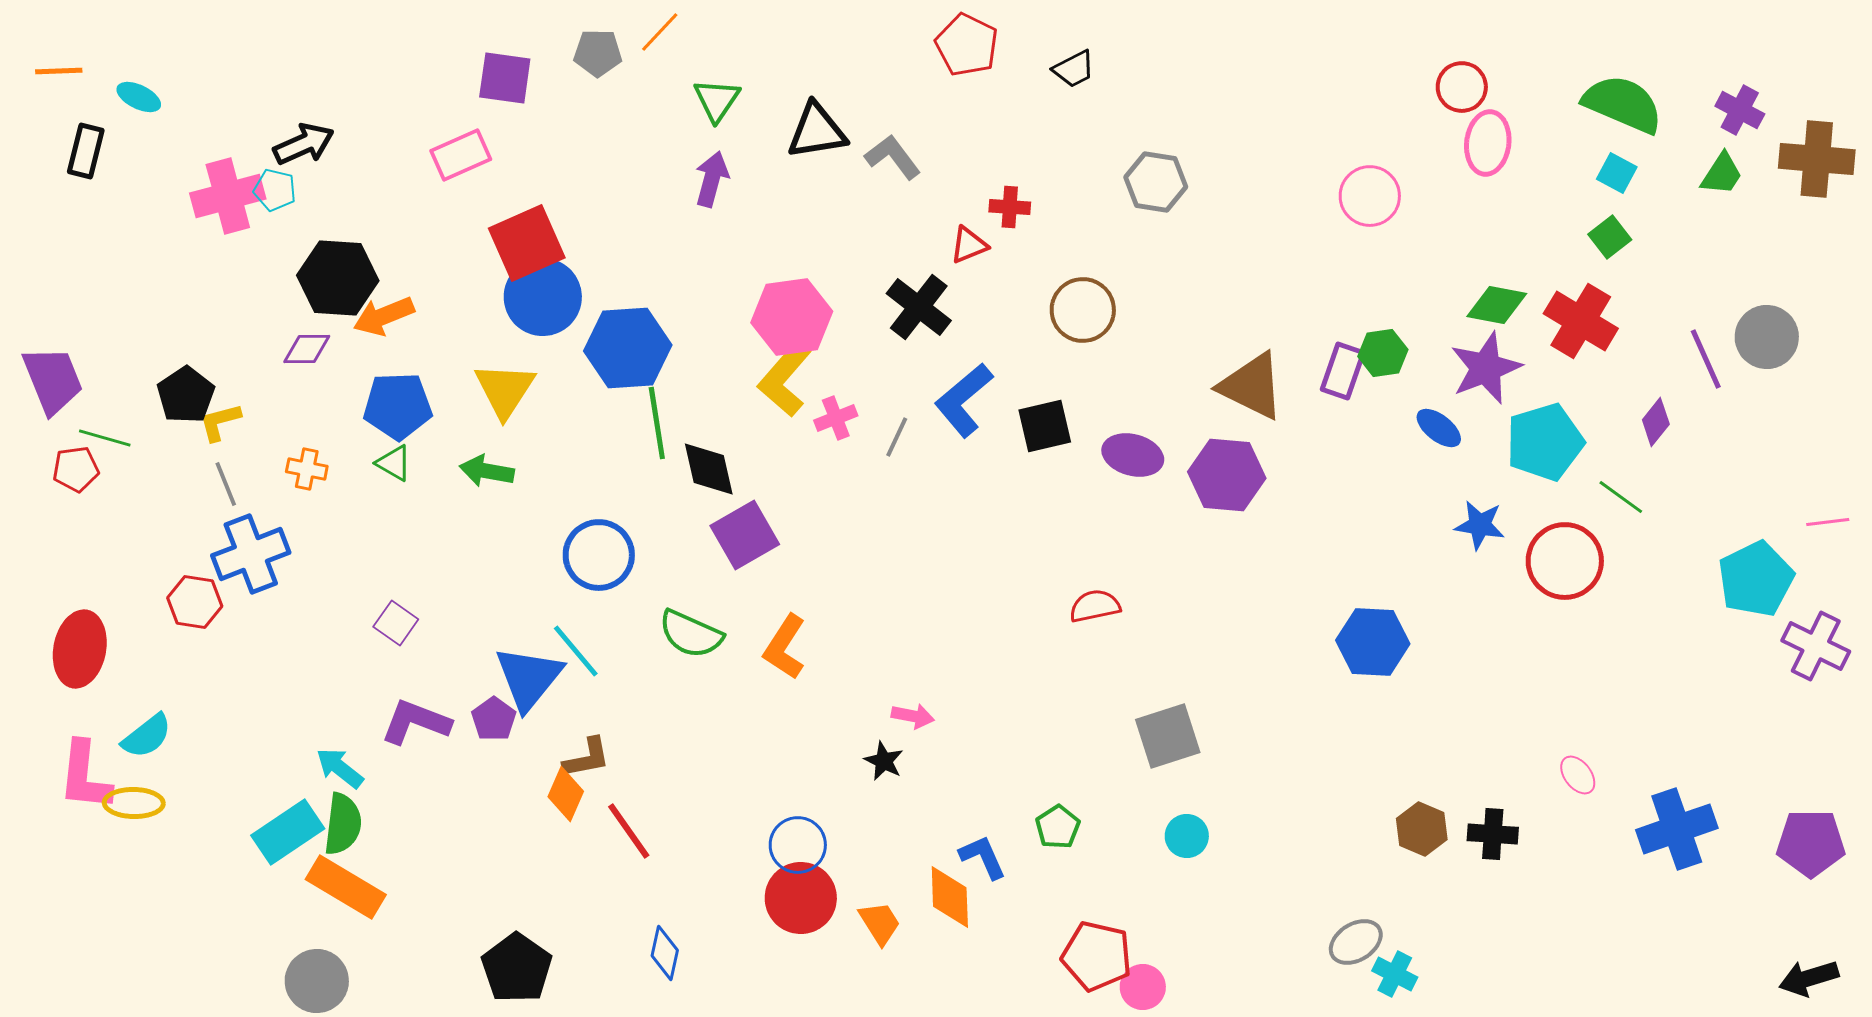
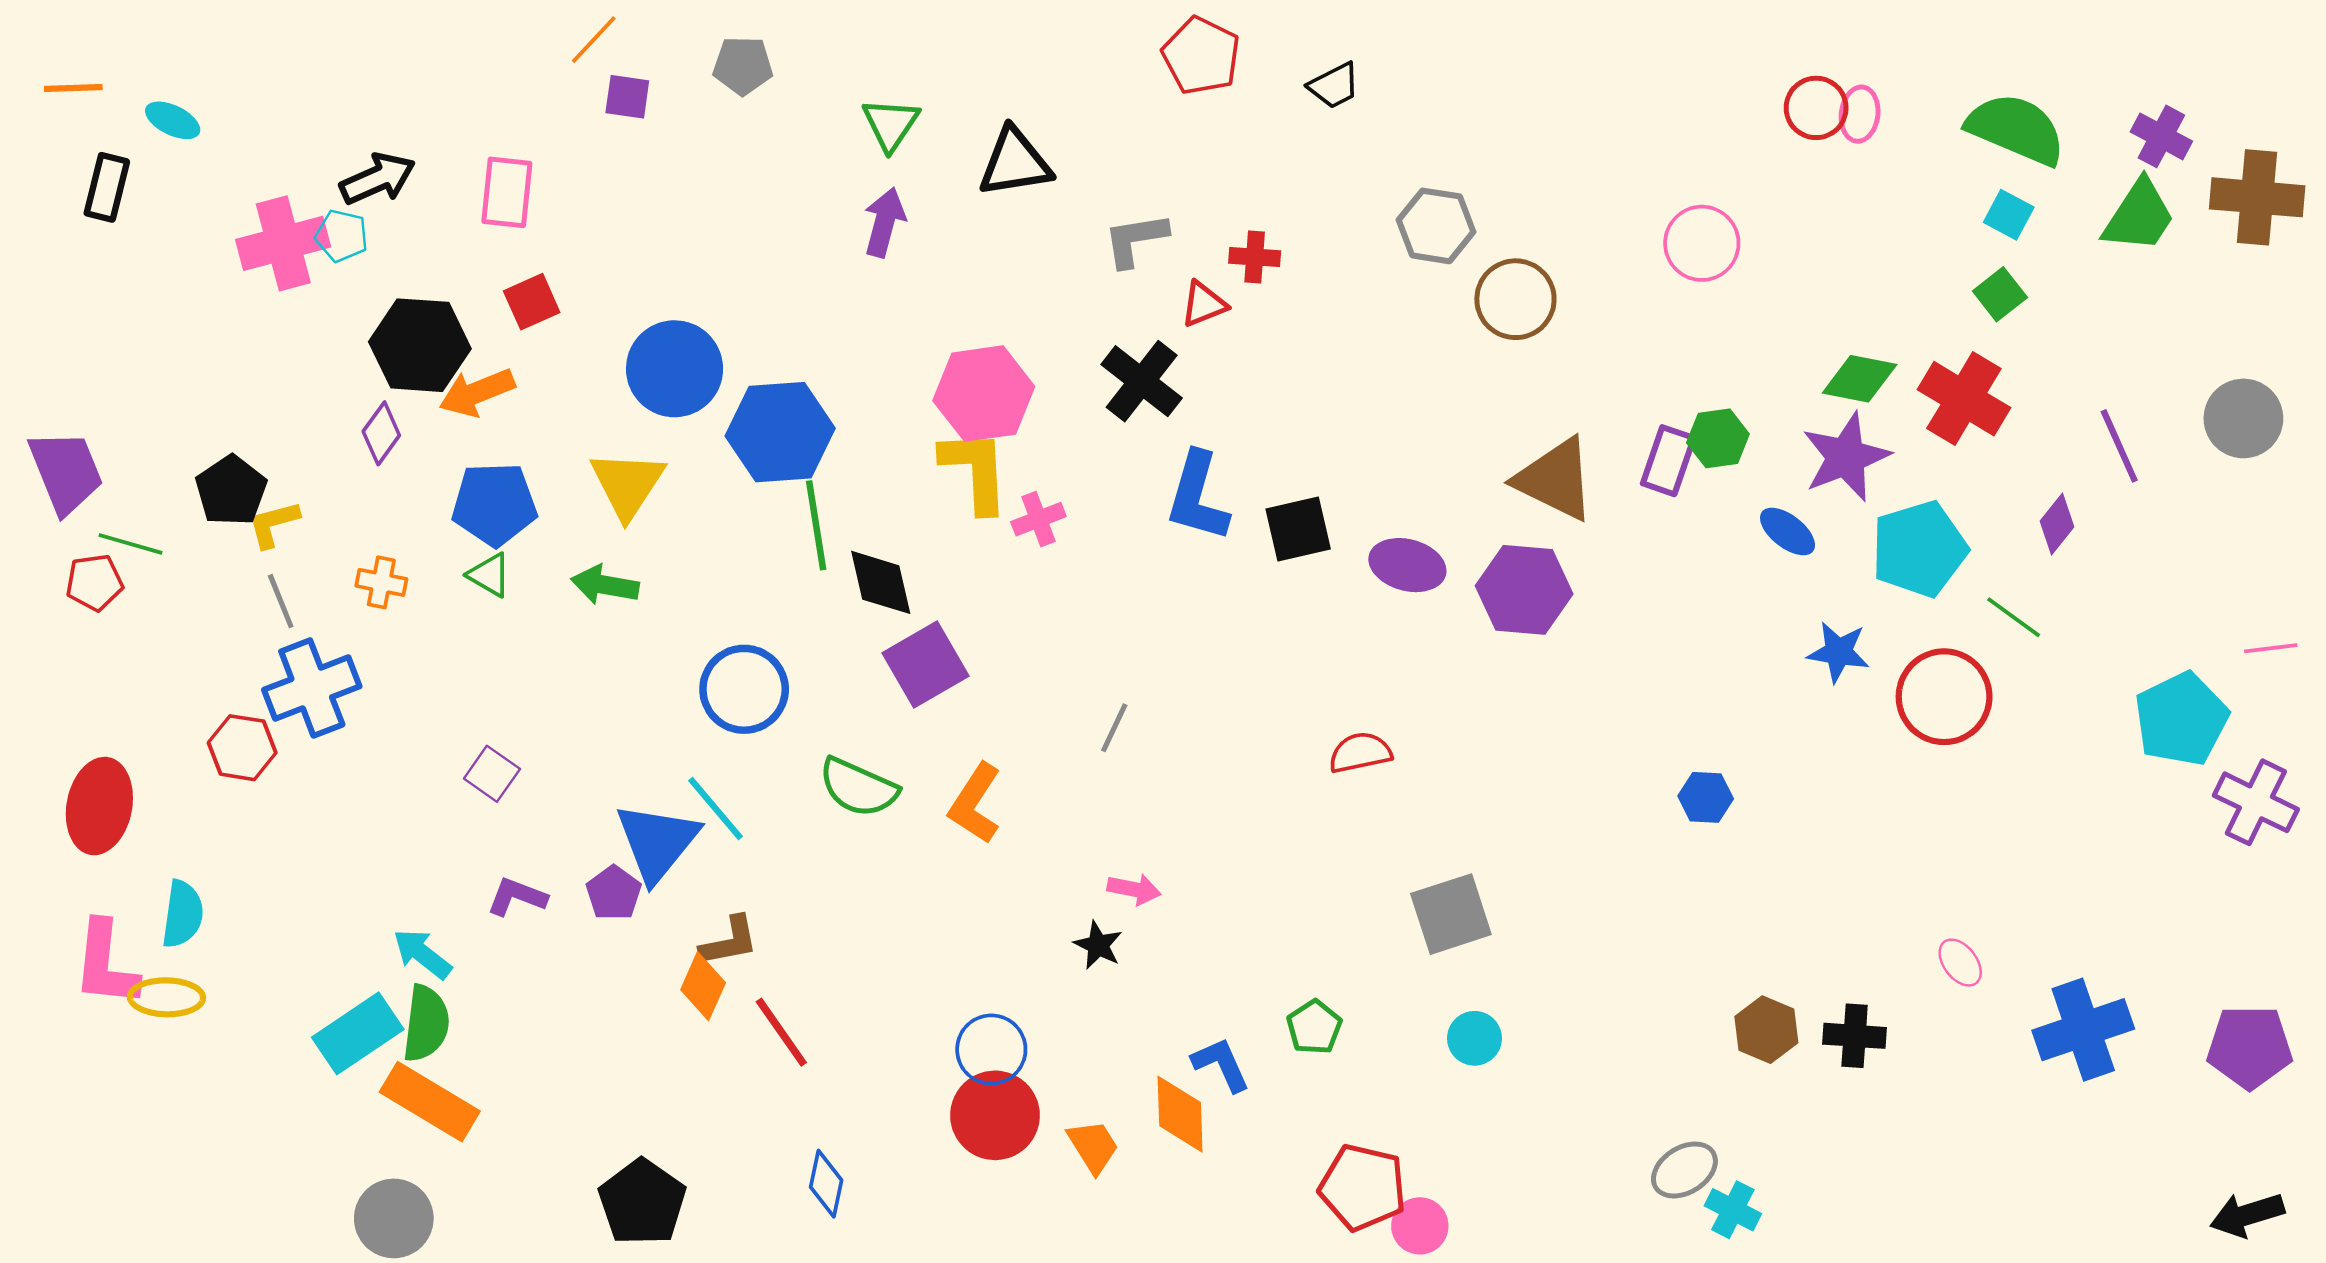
orange line: (660, 32) -> (594, 40), moved
purple square: (505, 78) -> (627, 97), size x0.7
pink ellipse: (1488, 143) -> (1860, 114), moved, size x0.7
pink rectangle: (461, 155) -> (507, 192), moved, turned -60
gray L-shape: (893, 157) -> (1135, 240), moved, turned -62
green trapezoid: (1722, 174) -> (2139, 216), size x1.4
red square: (527, 243) -> (532, 302), moved, size x0.6
brown circle: (1083, 310) -> (1515, 299), moved
gray circle: (1767, 337) -> (2243, 418), moved
purple diamond: (307, 349) -> (381, 433), turned -54
yellow L-shape: (785, 379) -> (975, 471), turned 136
blue L-shape: (964, 400) -> (1197, 497), turned -34
gray line: (897, 437) -> (1114, 728), moved
blue hexagon: (1373, 642) -> (1706, 797), size x0.6
purple L-shape: (416, 722) -> (517, 897), size x0.7
cyan semicircle: (147, 736) -> (183, 914), turned -44

